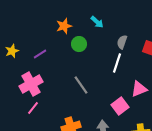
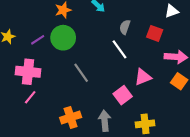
green circle: (79, 44) -> (63, 38), moved, size x1.5
white line: (117, 63) -> (120, 49), turned -54
pink cross: (31, 84) -> (28, 72), turned 35

